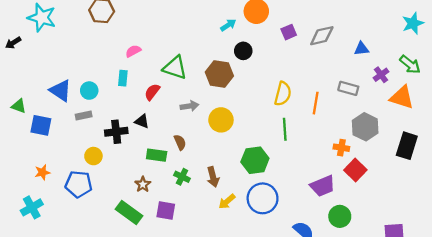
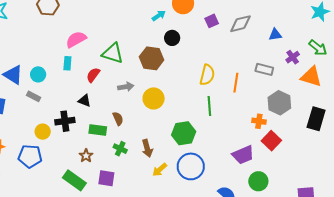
pink semicircle: (133, 51) -> (76, 39), size x1.5
gray rectangle: (84, 116) -> (34, 96), turned 40
black cross: (116, 132) -> (65, 121), moved

